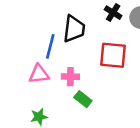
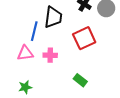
red square: (113, 55) -> (84, 38), turned -30
green rectangle: (83, 99) -> (80, 80), moved

